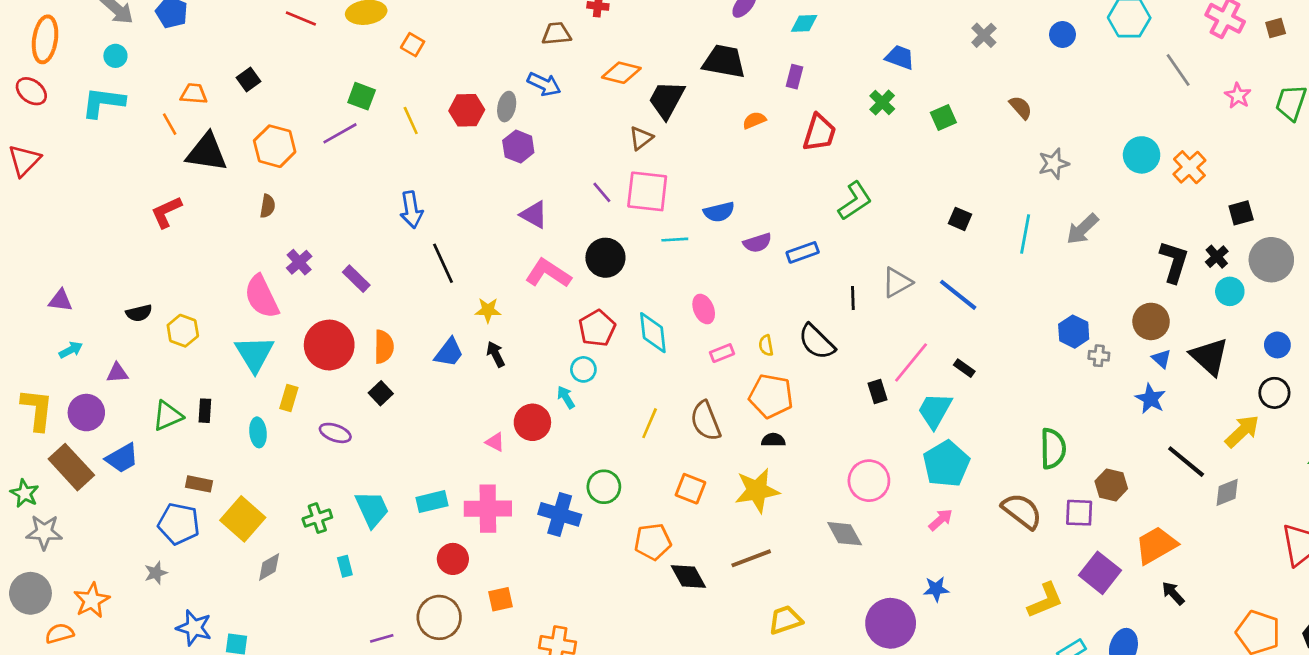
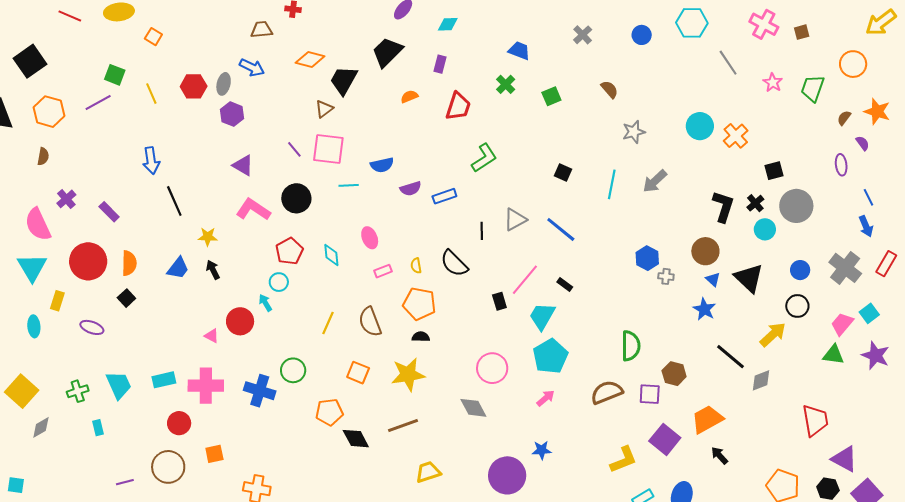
black trapezoid: (724, 61) -> (387, 52), turned -56
black square: (248, 79) -> (30, 61), size x1.8
cyan diamond: (653, 333) -> (331, 255), size x0.7
brown semicircle: (1022, 511) -> (607, 392), turned -60

